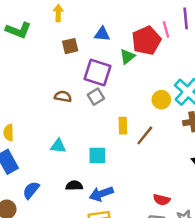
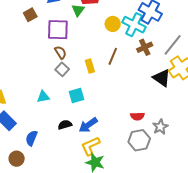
brown semicircle: (63, 96) -> (60, 52), moved, turned 64
gray square: (96, 97) -> (62, 69), moved
yellow circle: (161, 100) -> (113, 24), moved
brown line: (145, 135) -> (113, 56), moved

